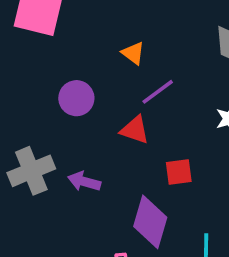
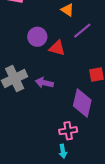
red triangle: (135, 130) -> (57, 48), moved

